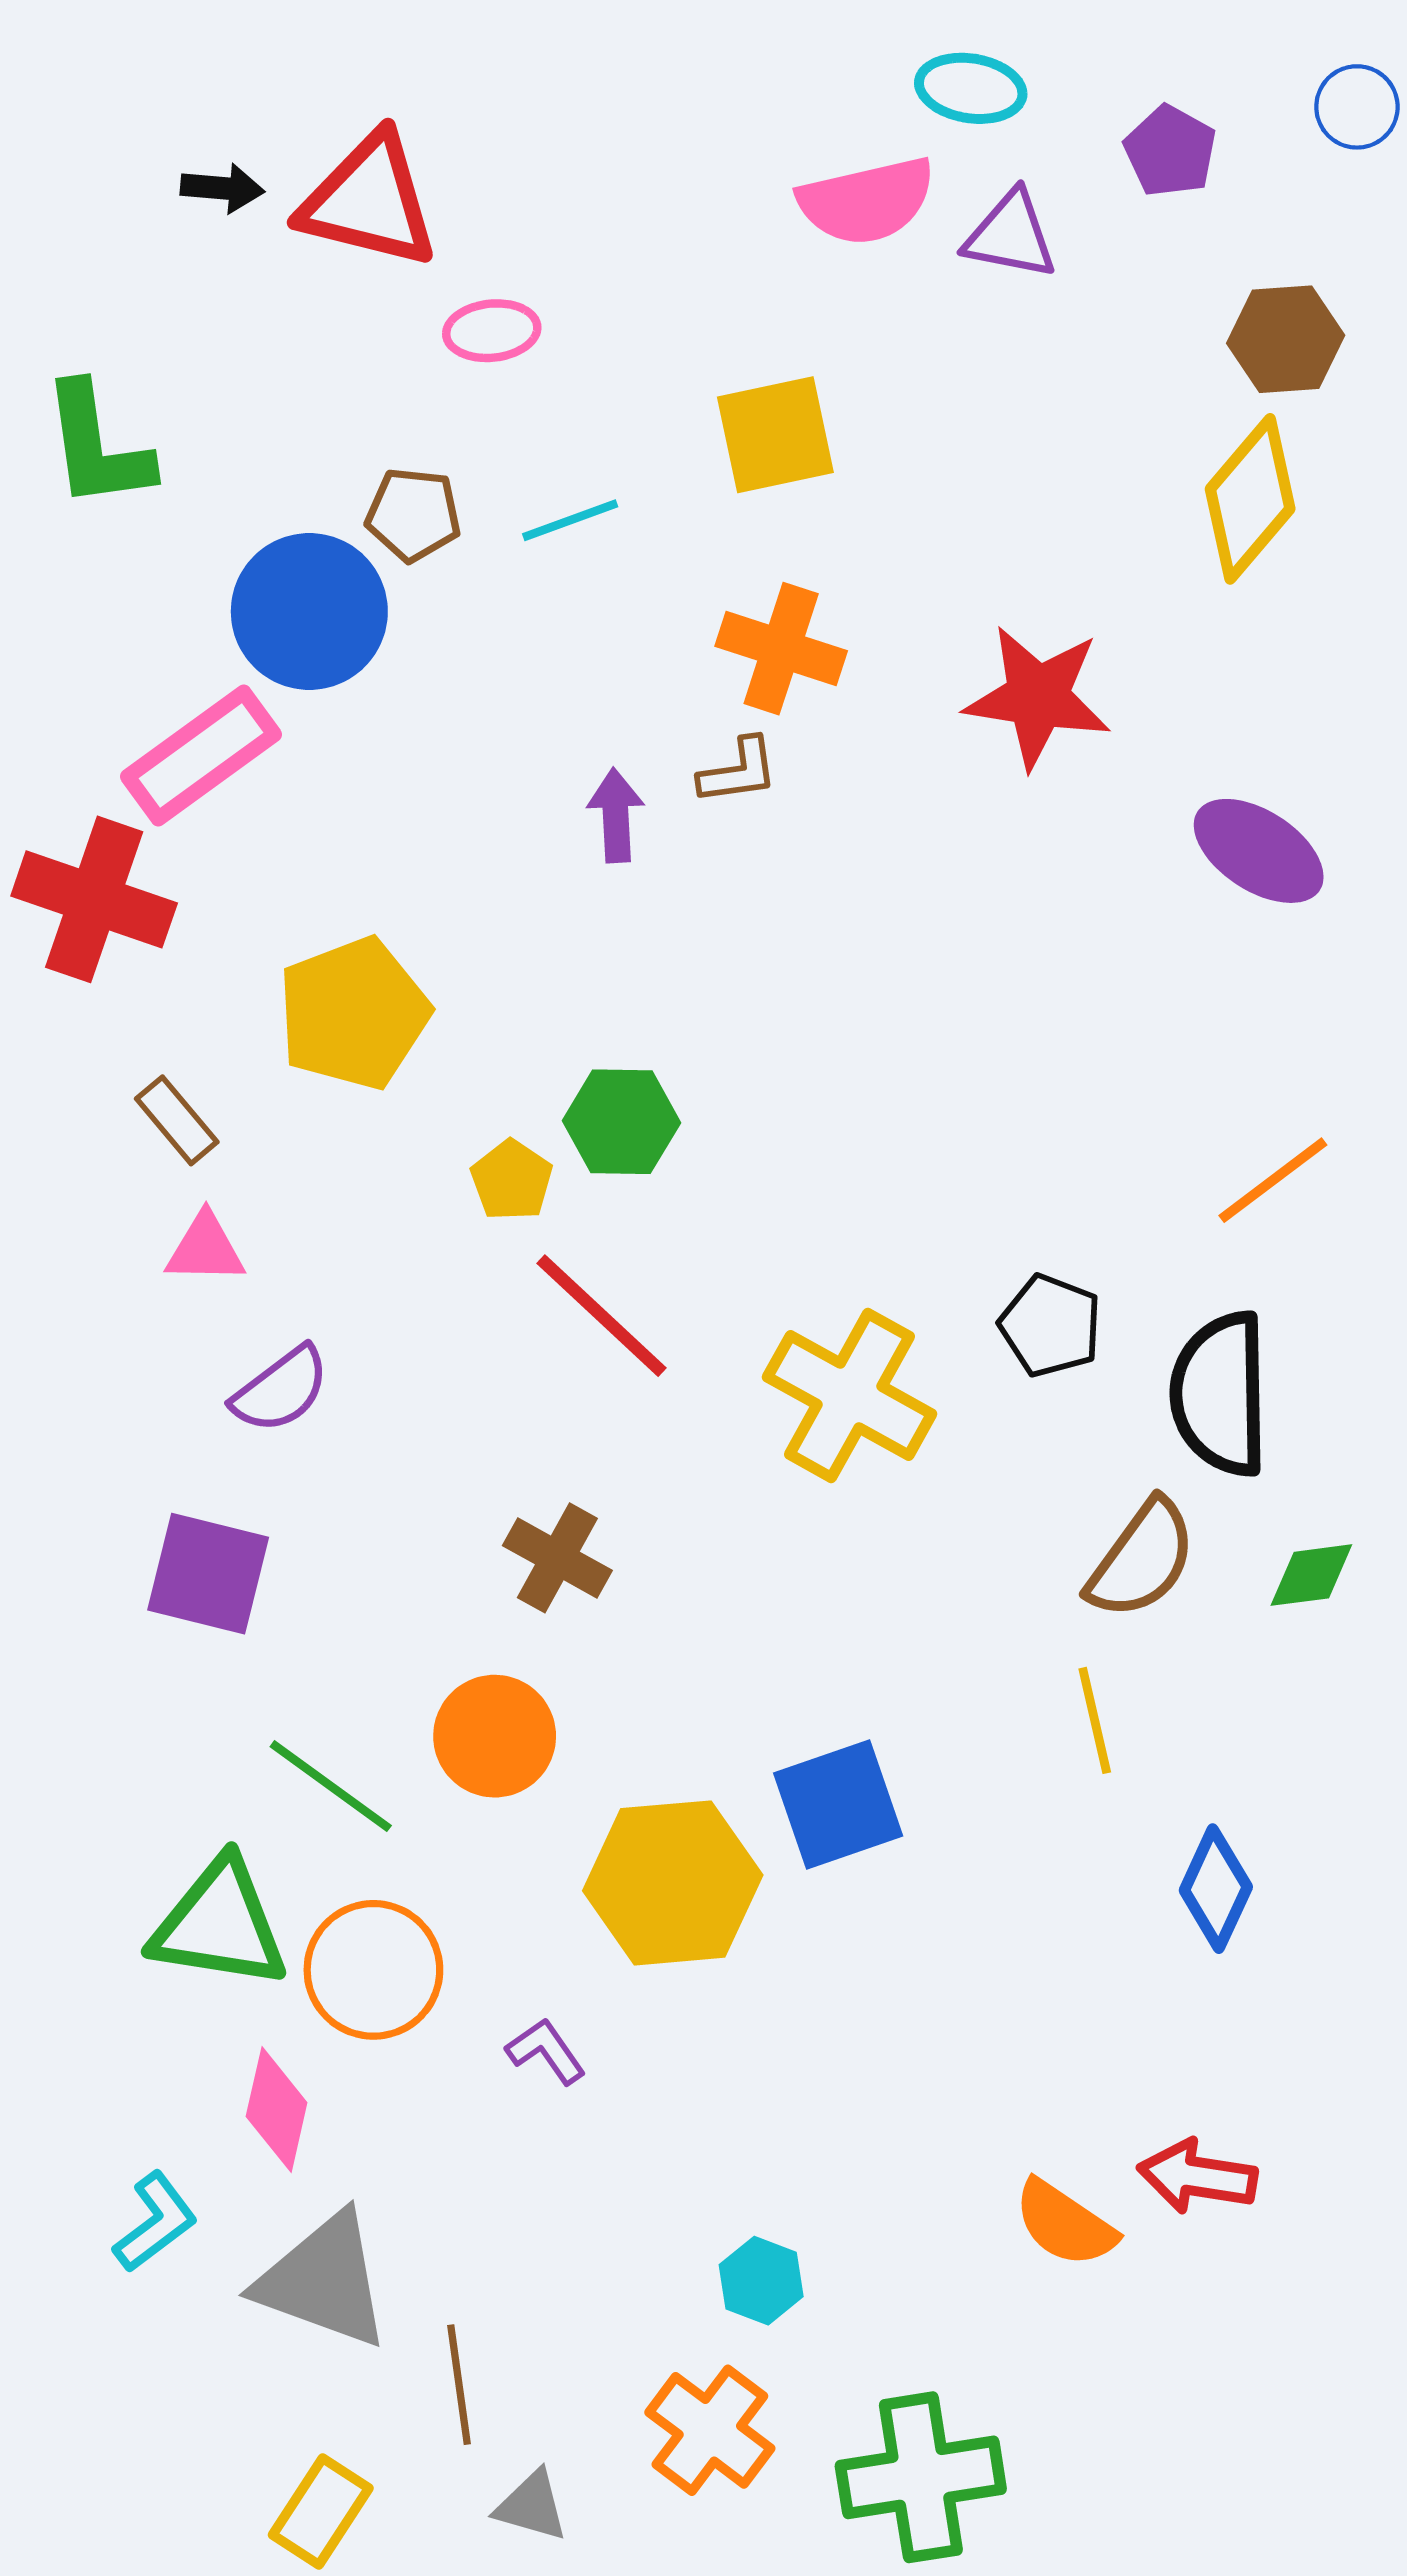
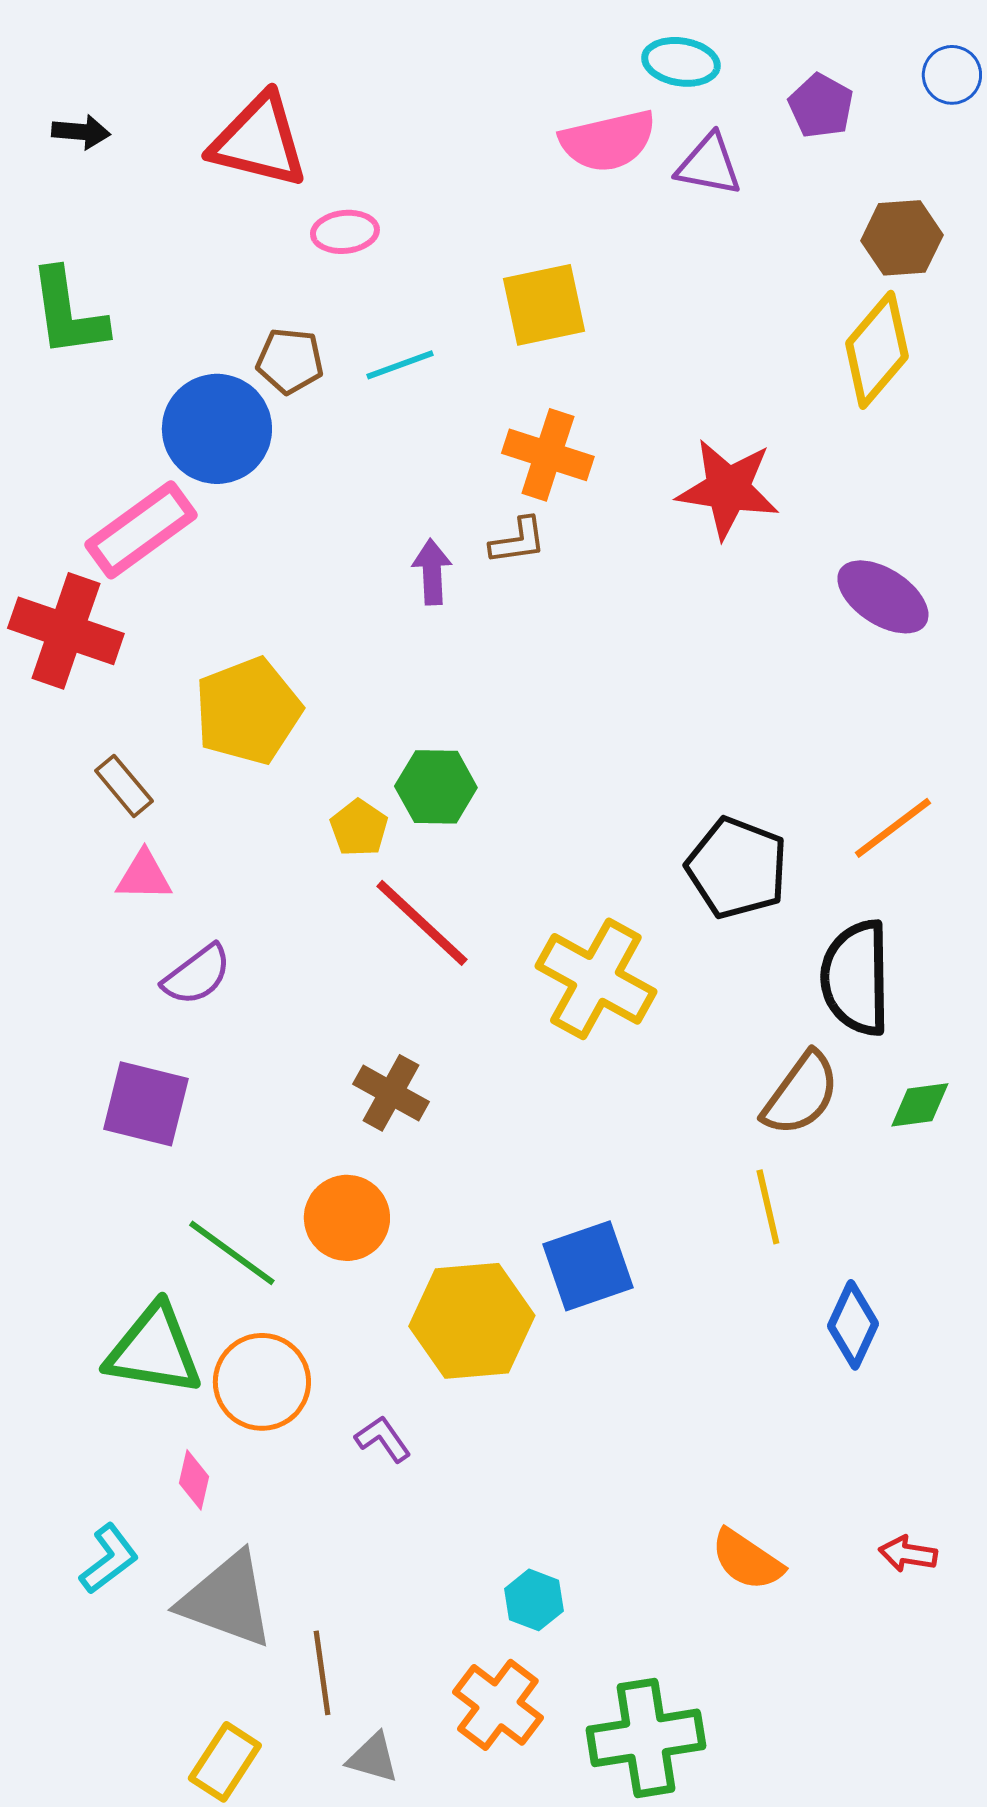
black arrow: (222, 188) -> (81, 132), moved
black pentagon: (1051, 1326) -> (737, 868), moved, size x1.4
pink diamond: (277, 2110) -> (194, 1480), size x0.7
red arrow: (1197, 2177) -> (908, 1554), moved, size x0.7

